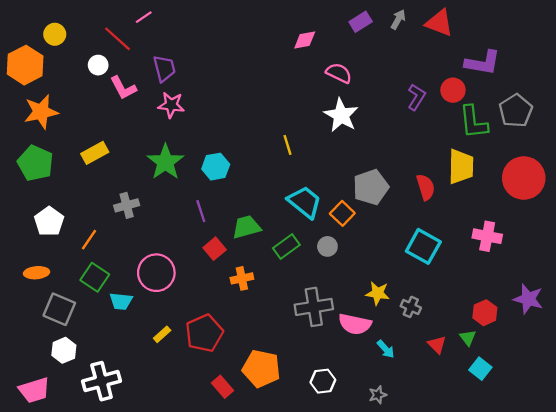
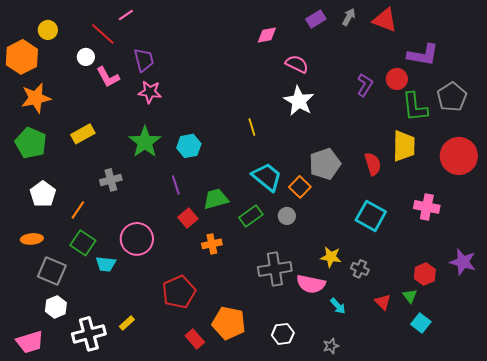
yellow rectangle: (162, 334) -> (127, 323), moved

